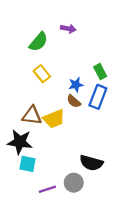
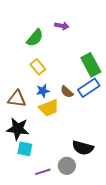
green rectangle: (100, 72) -> (91, 65), size x1.6
blue star: (76, 85) -> (43, 91), moved
blue rectangle: (98, 97) -> (89, 88), turned 35
brown triangle: (32, 116) -> (17, 99), moved

